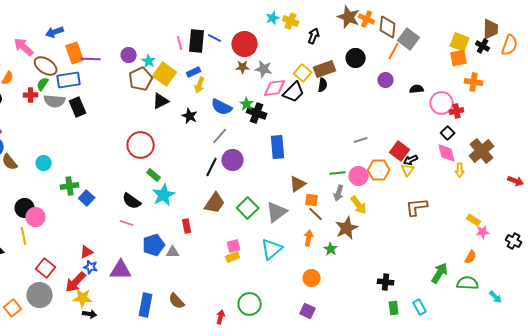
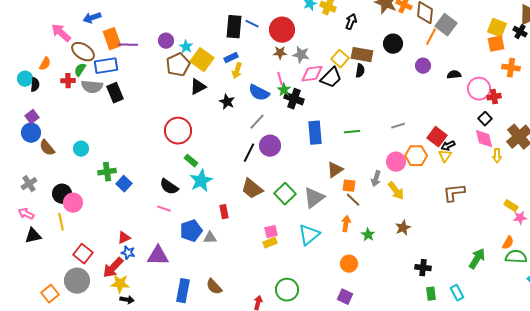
pink line: (180, 43) -> (280, 79), moved
brown rectangle: (325, 69) -> (362, 55), turned 30
green line: (338, 173) -> (352, 132), moved
brown trapezoid: (215, 203) -> (252, 189), turned 95
brown star: (347, 228) -> (403, 228), moved, size x0.7
green semicircle: (468, 283) -> (516, 257), moved

